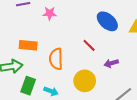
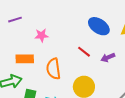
pink star: (50, 13) -> (42, 35), moved
purple arrow: (111, 63) -> (108, 57), moved

